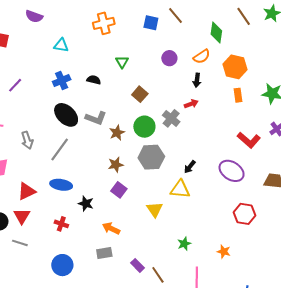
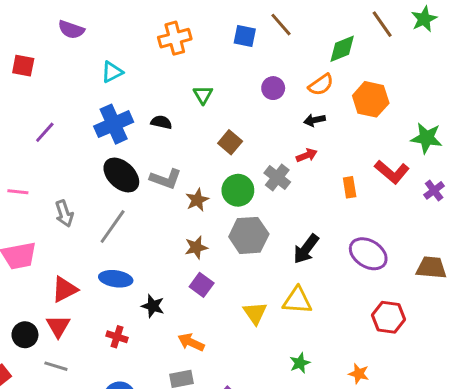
green diamond: (216, 32) -> (342, 49), turned 60
cyan triangle: (61, 45) -> (112, 72), turned -35
black arrow: (197, 80) -> (315, 120), turned 72
blue cross: (62, 81) -> (114, 124), size x1.4
orange rectangle: (238, 95) -> (350, 187), moved
red L-shape: (249, 140) -> (392, 172), moved
black arrow: (190, 167) -> (306, 249), size x1.5
yellow triangle: (180, 189) -> (297, 300), moved

